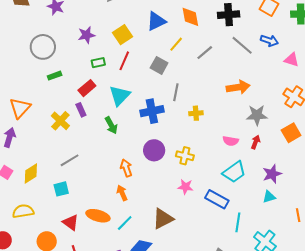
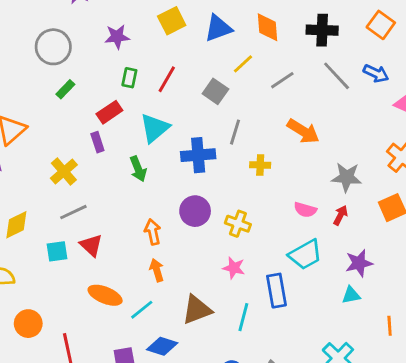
yellow square: (123, 35) -> (172, 21), moved
green rectangle: (98, 63) -> (129, 78), turned -72
green rectangle: (55, 76) -> (65, 89), turned -32
orange arrow: (238, 87) -> (303, 131), moved, turned 35
yellow cross: (60, 121) -> (64, 172), moved
orange arrow: (122, 193) -> (157, 270), moved
blue rectangle: (217, 199) -> (276, 291), turned 45
red triangle: (71, 222) -> (91, 245), moved
cyan line: (238, 222) -> (243, 317), moved

